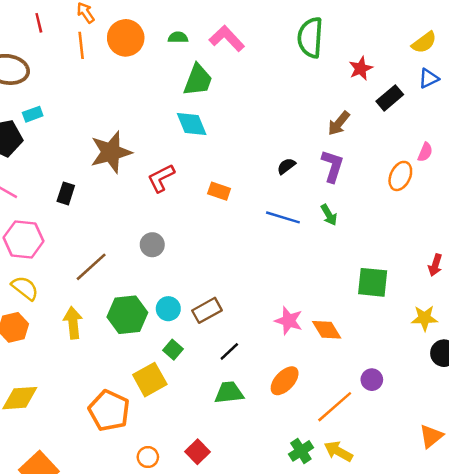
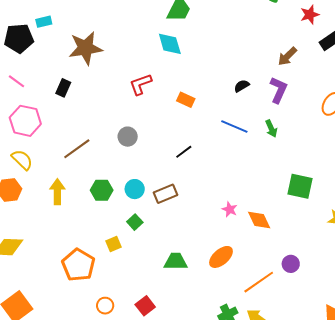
brown star: (111, 152) -> (85, 48), moved
green hexagon: (127, 315) -> (102, 190), size x0.7
pink star: (289, 321) -> (230, 209), size x0.7
black line: (229, 351) -> (184, 152), moved
yellow square: (150, 380) -> (114, 244), size x0.6

